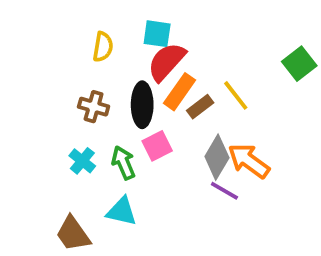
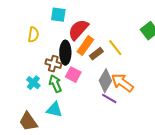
cyan square: (157, 34) -> (58, 15), moved
yellow semicircle: (103, 47) -> (33, 35), moved
brown cross: (94, 107) -> (53, 64), moved
pink square: (157, 146) -> (73, 75), turned -35

